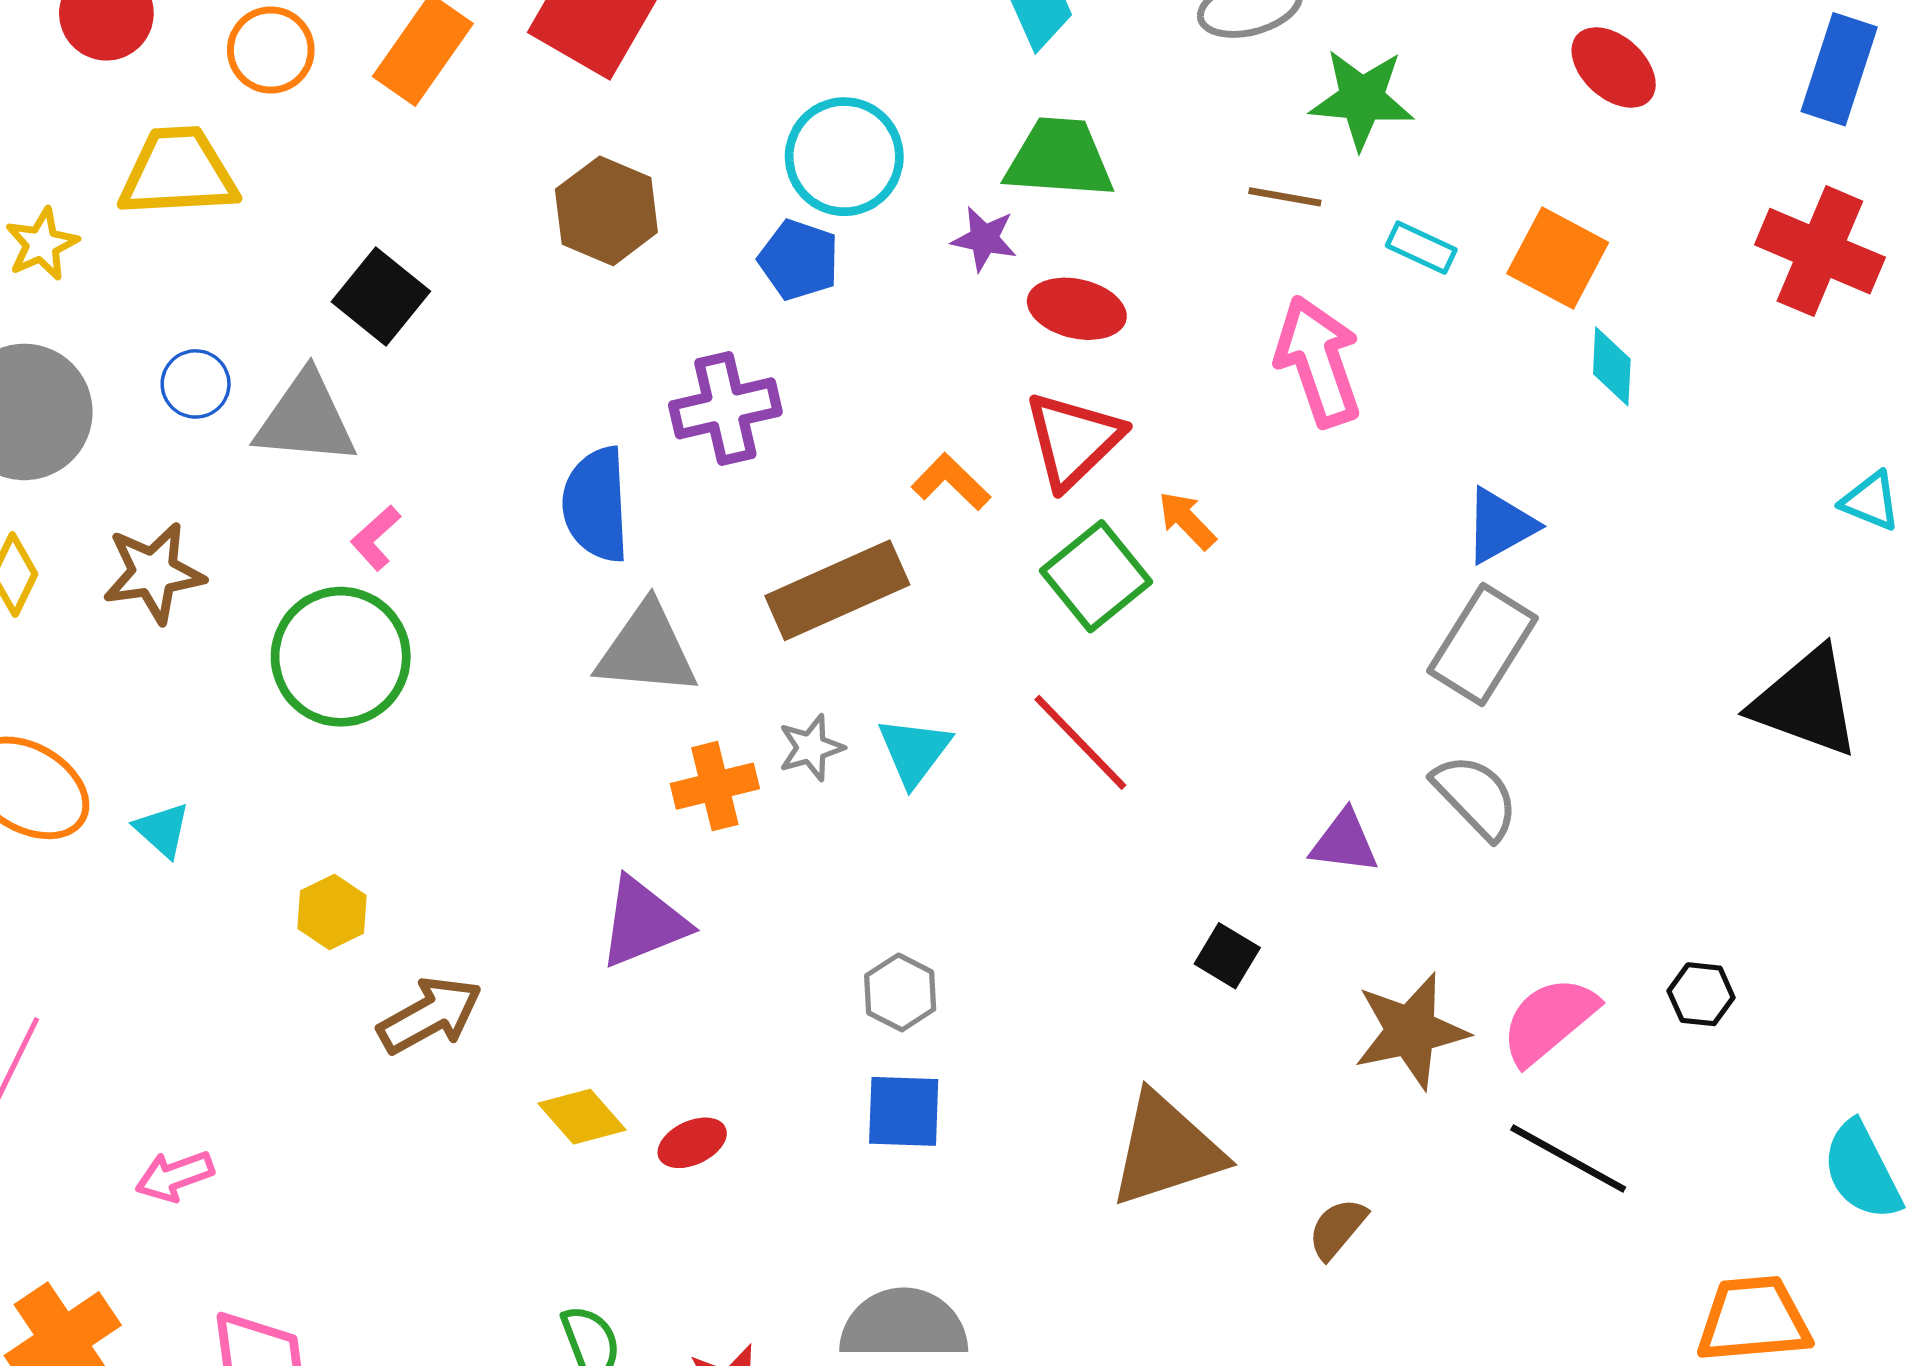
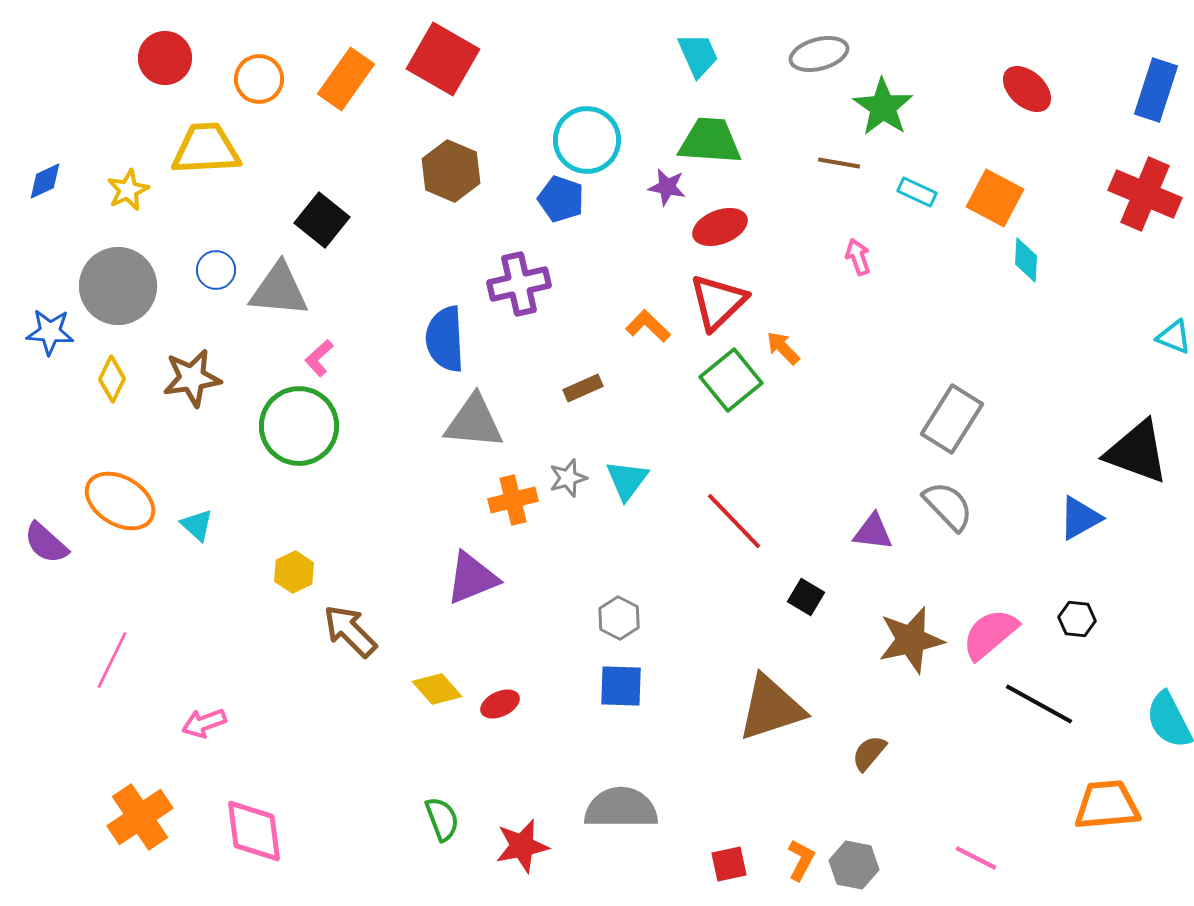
green star: (1362, 99) -> (883, 107), turned 30
red ellipse: (1077, 309) -> (720, 227), turned -34
pink arrow: (1318, 361) -> (858, 257), size x0.5
blue triangle: (1500, 526) -> (1080, 518), moved
brown rectangle: (837, 590) -> (583, 388), size x0.5
red line: (1080, 742) -> (734, 521), moved
brown arrow: (430, 1015) -> (350, 631), turned -106
black line: (1568, 1159) -> (1039, 704), moved

